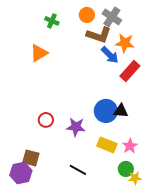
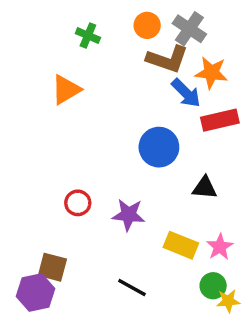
red rectangle: (130, 71) -> (220, 120), turned 35
blue circle: (106, 111) -> (159, 147), moved

